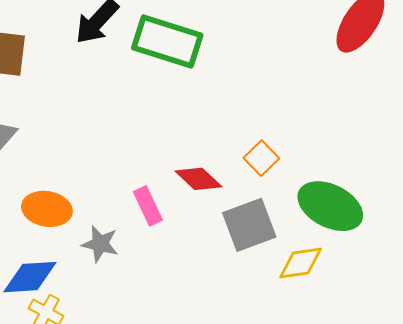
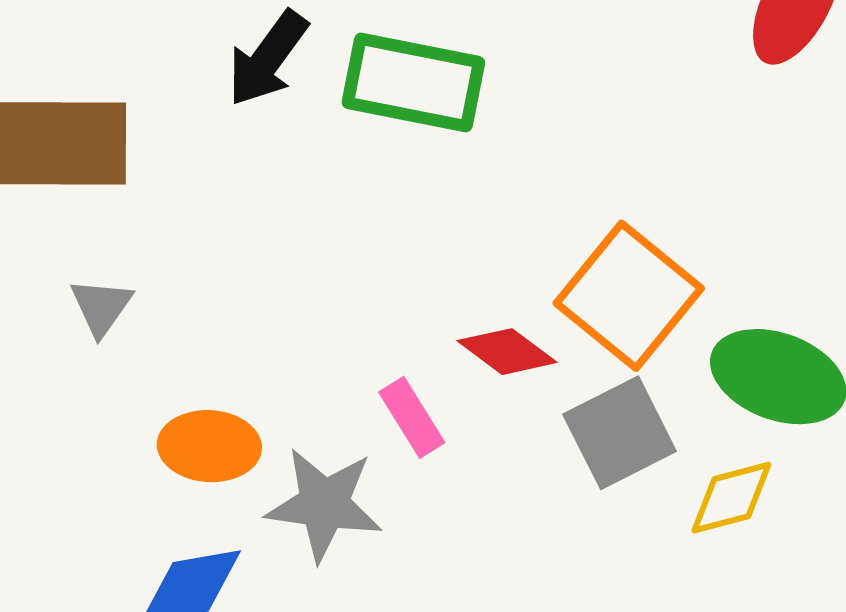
orange square: (261, 158) -> (629, 296), size x2.0
gray star: (100, 244) -> (324, 504), size x1.5

